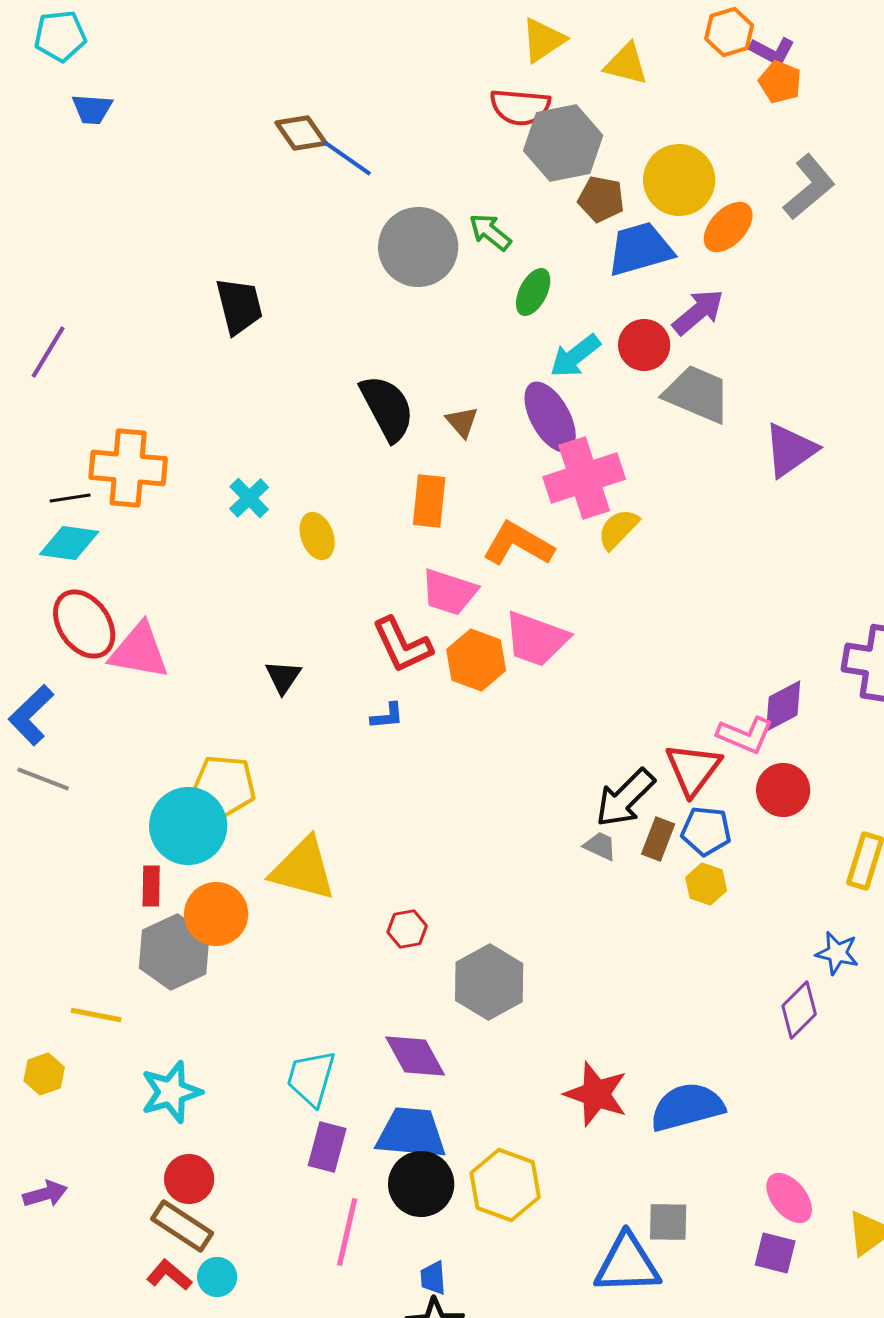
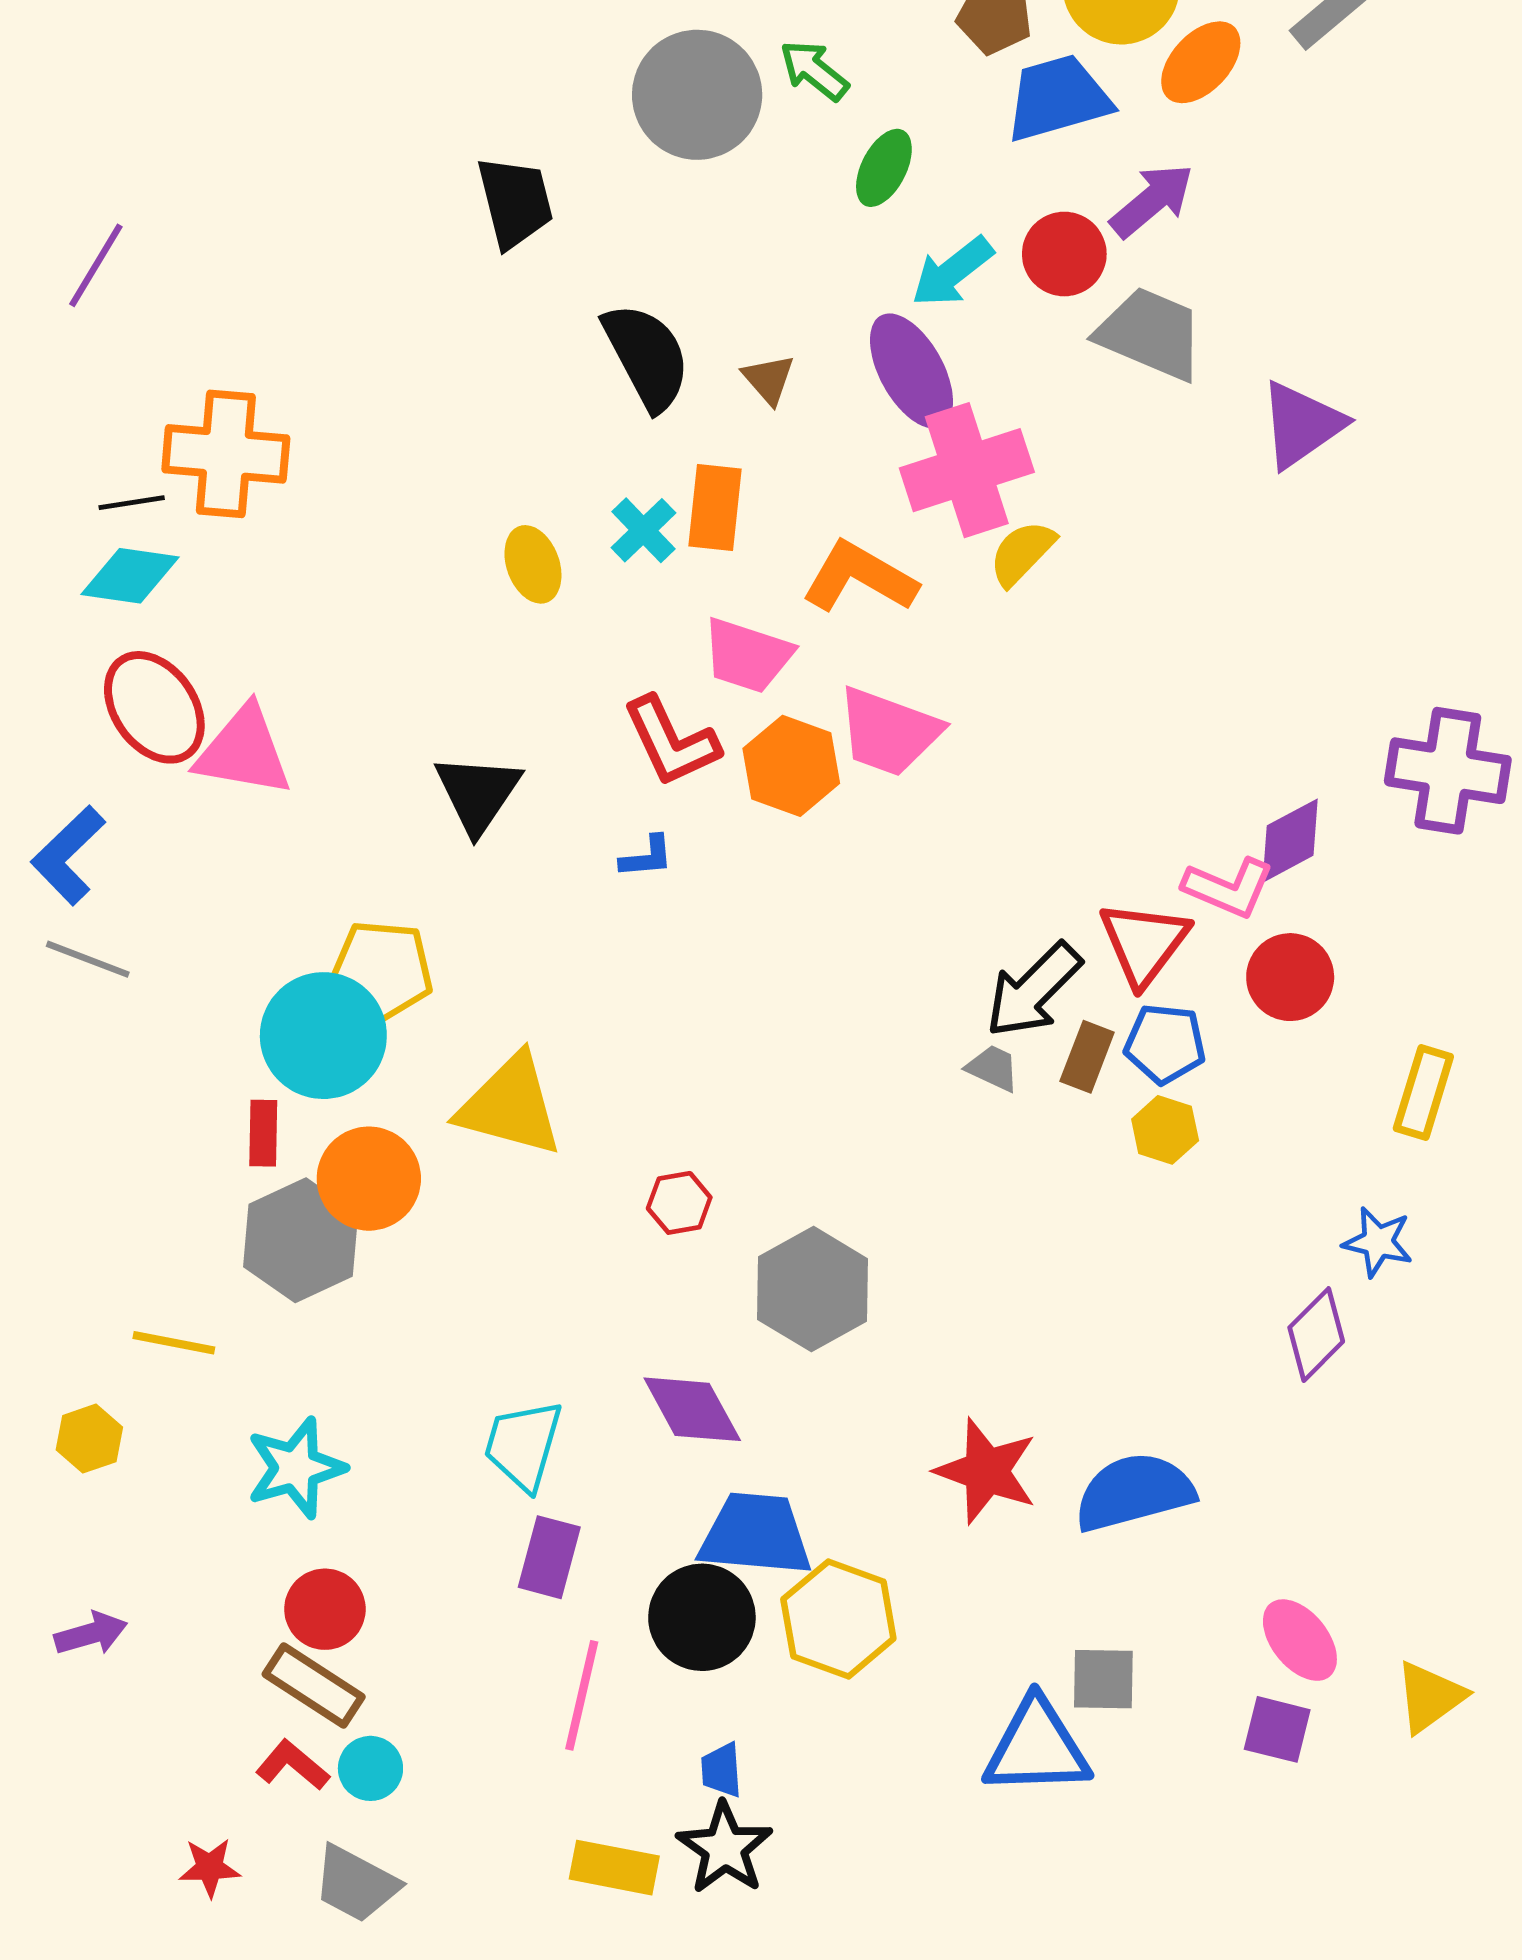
black trapezoid: (239, 306) -> (515, 202), moved
cyan cross: (249, 498) -> (643, 530), moved
black triangle: (283, 677) -> (478, 793), size x1.5
blue trapezoid: (411, 1133) -> (756, 1534), moved

